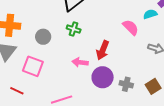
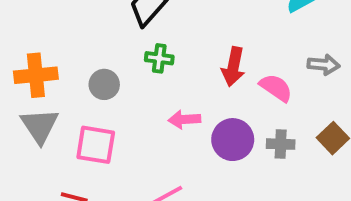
pink semicircle: (131, 27) -> (276, 88), moved
red arrow: (103, 50) -> (233, 67), moved

